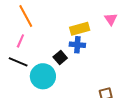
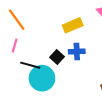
blue cross: (77, 45) -> (77, 52), moved
black line: (18, 62) -> (30, 65), moved

